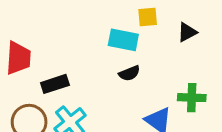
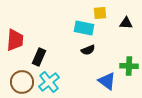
black triangle: (187, 32) -> (126, 23), turned 32
black rectangle: (55, 84) -> (39, 57), turned -48

